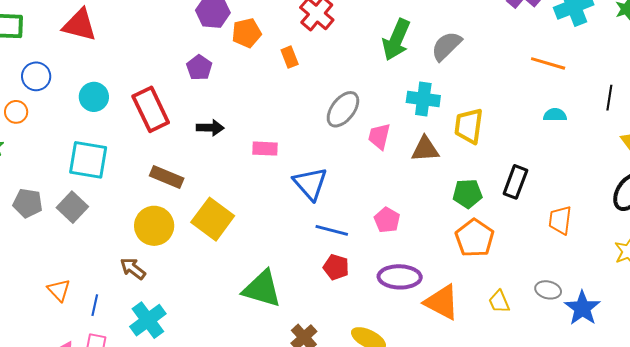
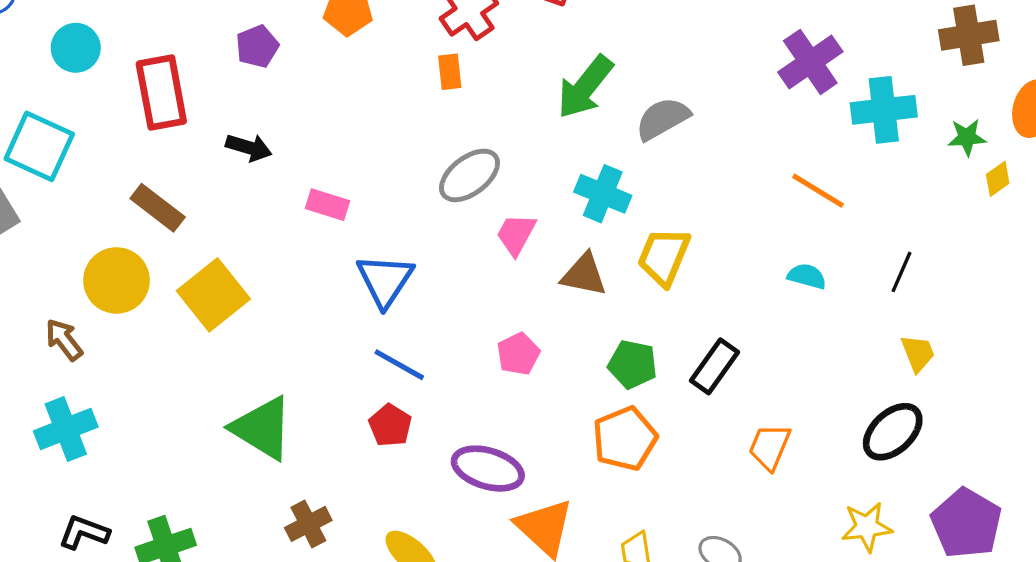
orange rectangle: (290, 57) -> (450, 72), moved
pink pentagon: (387, 220) -> (518, 354), moved

